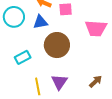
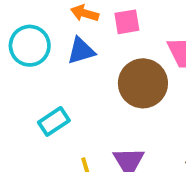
brown circle: (57, 45) -> (143, 83), moved

